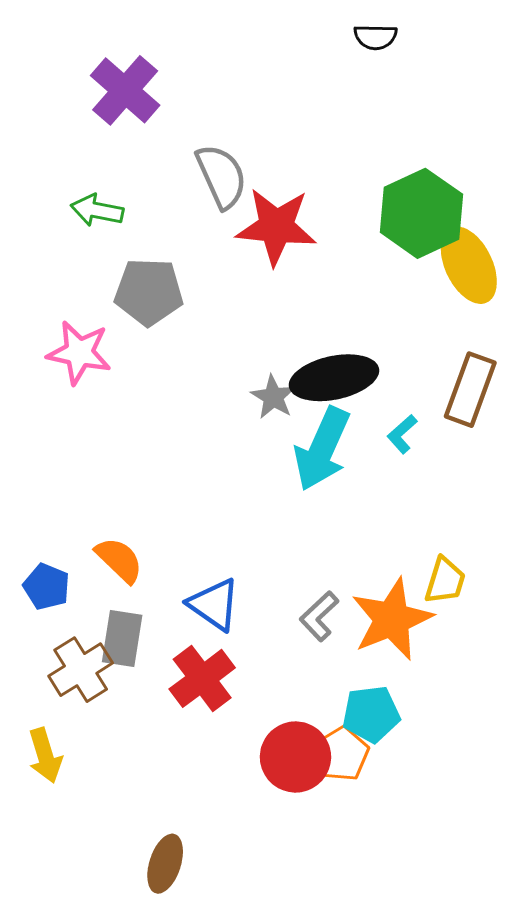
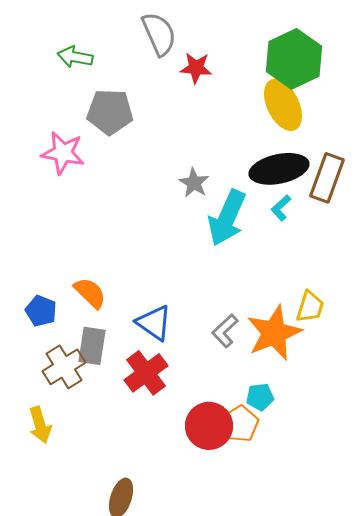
red star: (276, 227) -> (196, 68), size x0.6
yellow ellipse: (469, 265) -> (283, 105), moved
black ellipse: (334, 378) -> (279, 169), moved
cyan pentagon: (371, 714) -> (260, 397), size x0.7

